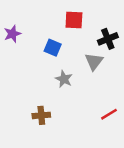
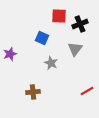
purple star: (12, 34) -> (10, 54), moved
black cross: (108, 39) -> (80, 24), moved

